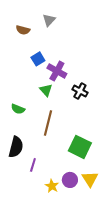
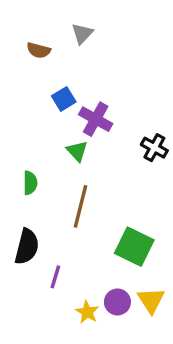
black cross: (80, 91) -> (154, 148), moved
green semicircle: (18, 109) -> (30, 183), turned -112

